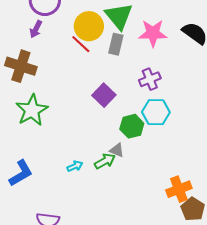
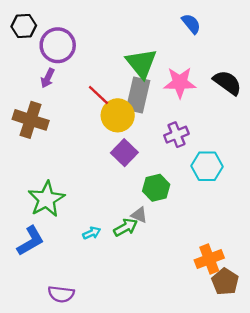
yellow circle: (89, 26) -> (118, 115), moved
gray rectangle: (116, 44) -> (138, 95), size x1.4
green star: (32, 110) -> (46, 199), moved
cyan hexagon: (156, 112) -> (207, 166), moved

